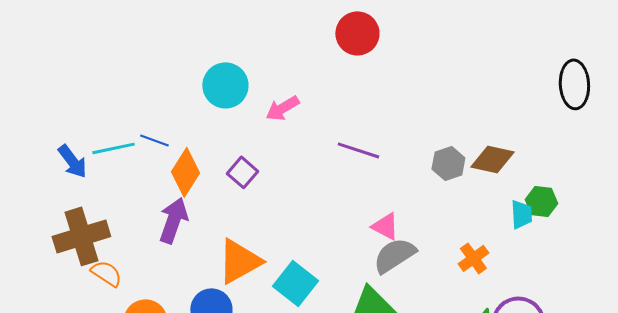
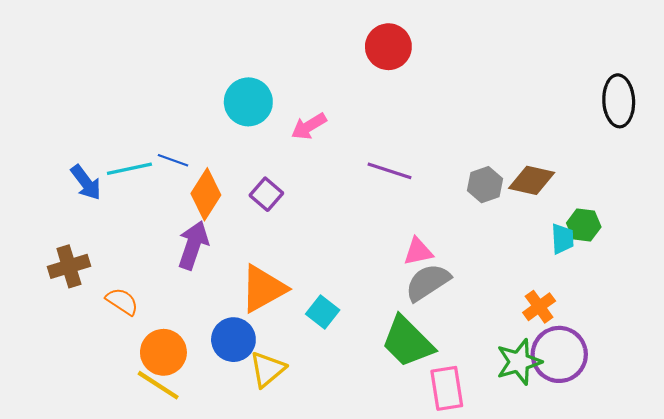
pink triangle: (385, 226) -> (418, 252), turned -40
brown cross: (81, 236) -> (69, 266), moved, size x0.7
orange cross: (473, 258) -> (539, 307), moved
cyan square: (295, 283) -> (323, 312), size x0.7

